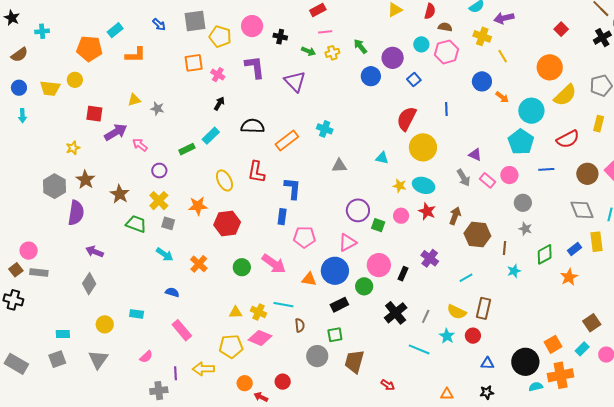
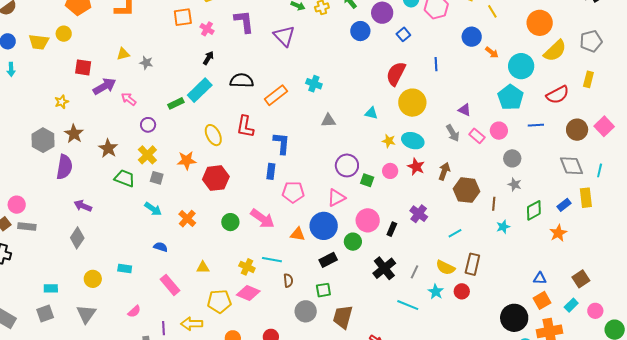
cyan rectangle: (211, 136) -> (200, 90), size x1.4
yellow triangle: (236, 312) -> (203, 267), moved
blue triangle: (487, 363) -> (540, 278), moved

